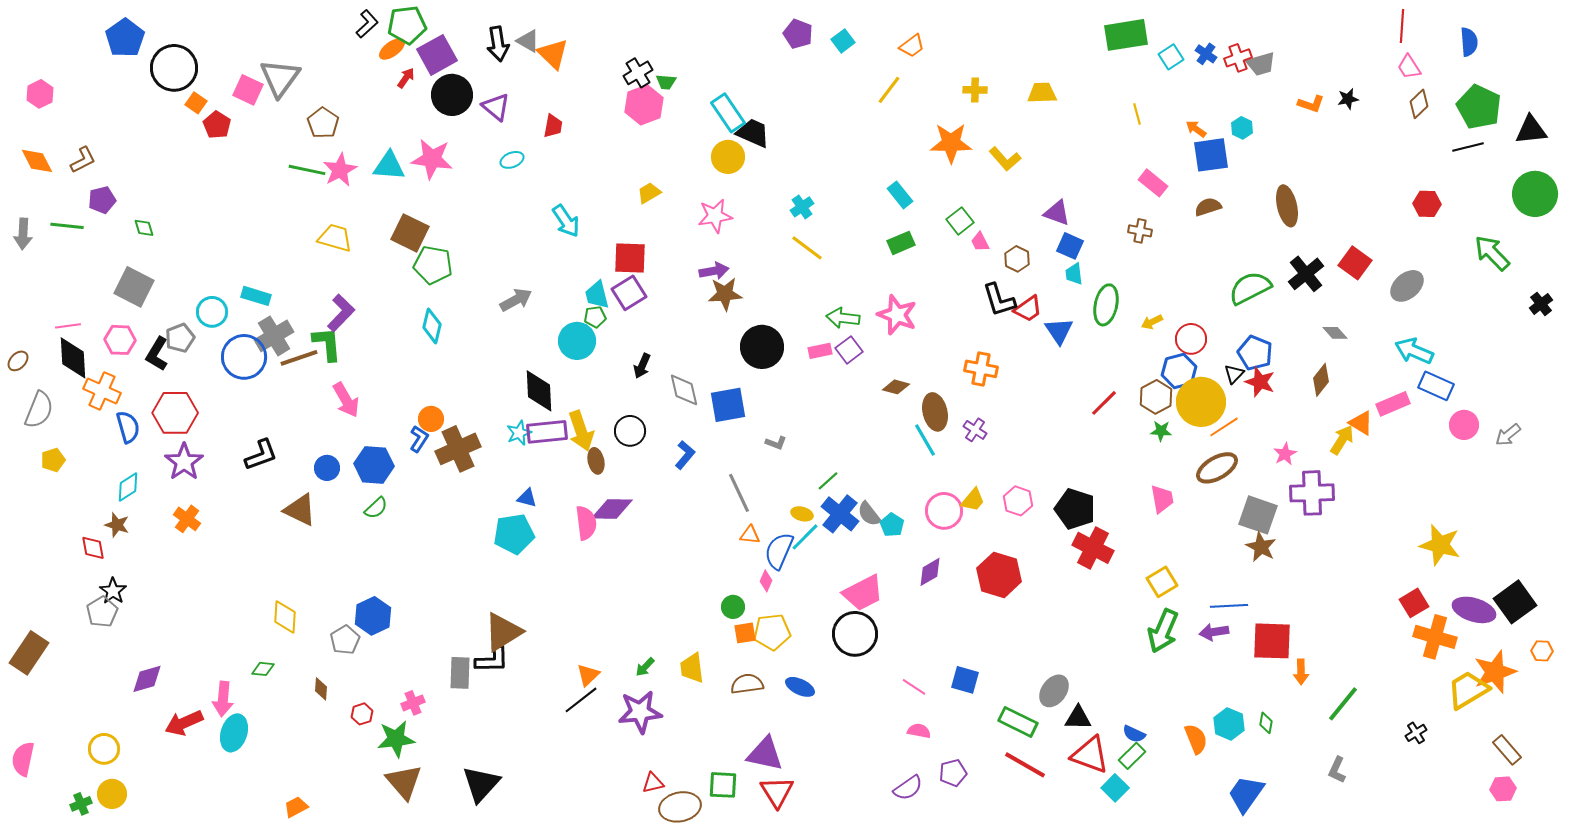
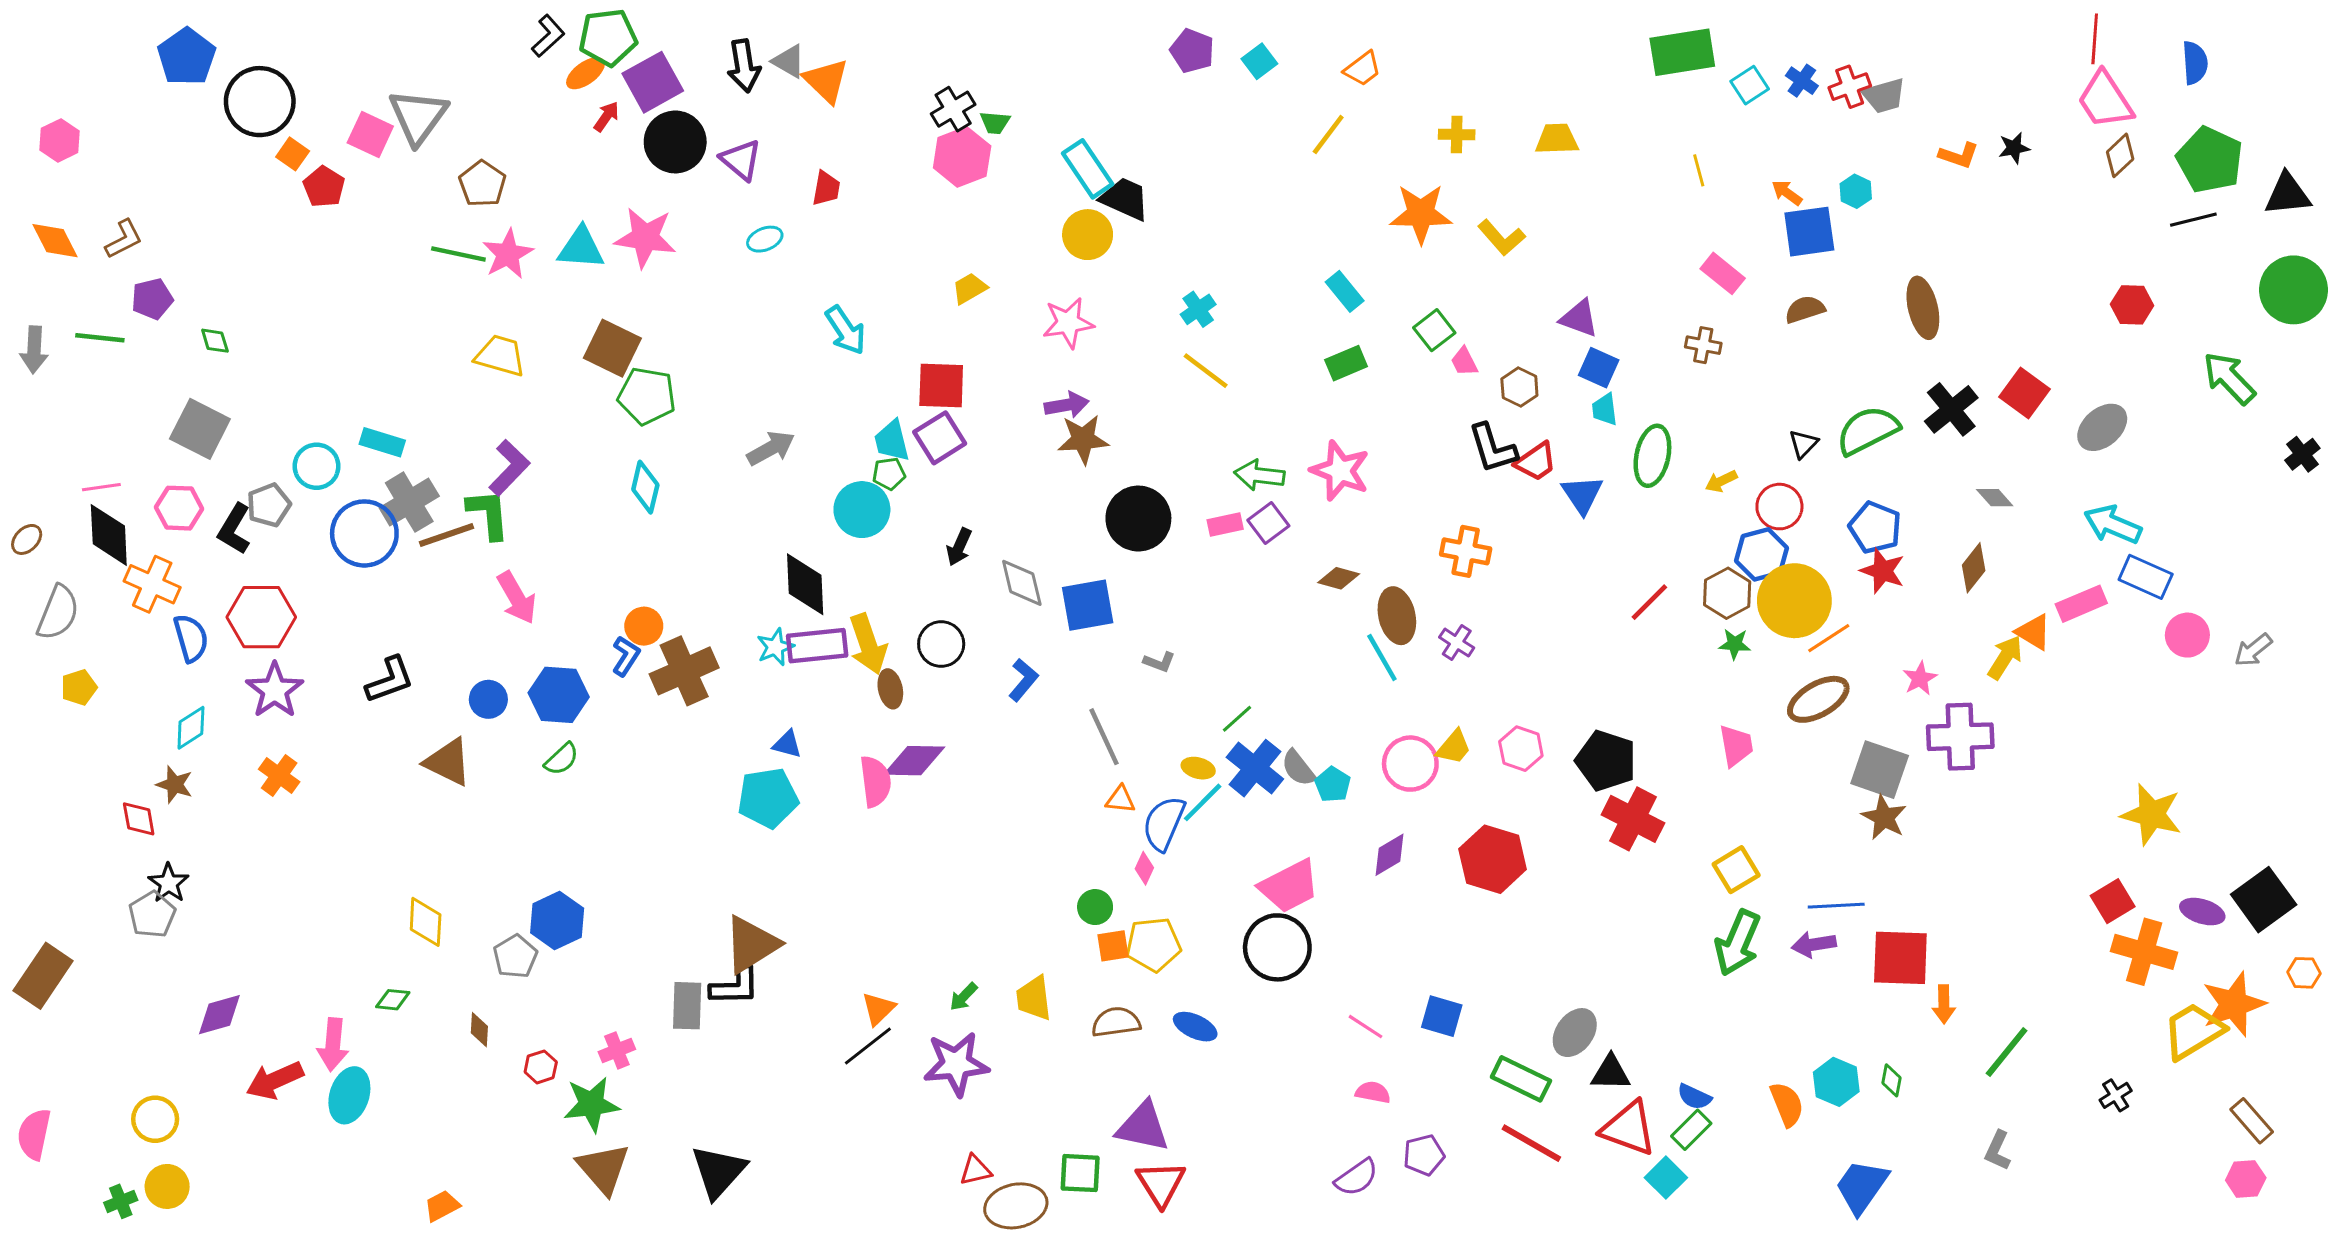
pink trapezoid: (1409, 67) -> (2105, 100), size x1.6
black triangle: (1234, 374) -> (1803, 444), moved
purple ellipse: (1474, 610) -> (2202, 912), size x0.7

